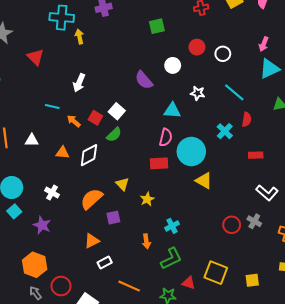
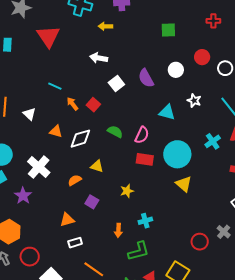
yellow arrow: (79, 37) -> (105, 26), moved, turned -88
red triangle: (35, 57) -> (48, 36), size x1.4
white arrow: (79, 83) -> (99, 58), moved, turned 66
white square: (117, 111) -> (116, 84), moved
green semicircle: (114, 135) -> (115, 132), moved, turned -119
pink semicircle: (166, 137) -> (142, 135), moved
white triangle: (32, 140) -> (29, 114), turned 32
yellow triangle: (122, 184) -> (97, 166), moved, turned -40
white cross: (52, 193) -> (39, 167), size x1.6
orange semicircle: (92, 199) -> (75, 180), size x0.6
purple square: (113, 218) -> (92, 202), turned 32
red circle: (232, 225) -> (200, 242), moved

